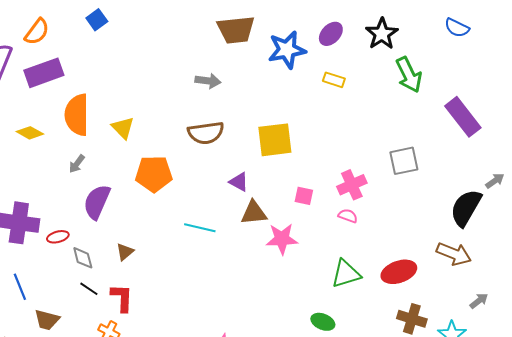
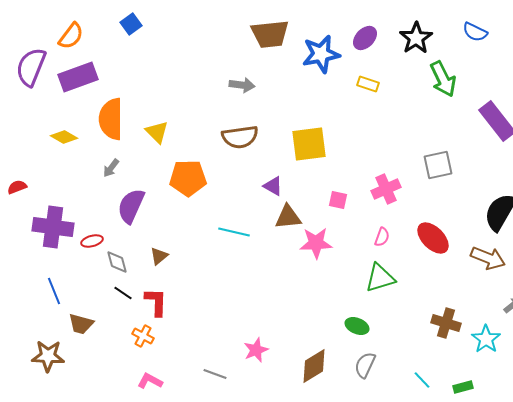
blue semicircle: (457, 28) -> (475, 32), moved
pink semicircle: (348, 216) -> (382, 237), moved, turned 90
red ellipse: (399, 272) -> (433, 238), moved, turned 64

